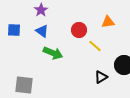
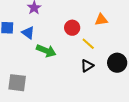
blue triangle: (42, 31) -> (28, 33), moved
black triangle: (101, 77) -> (87, 66), moved

